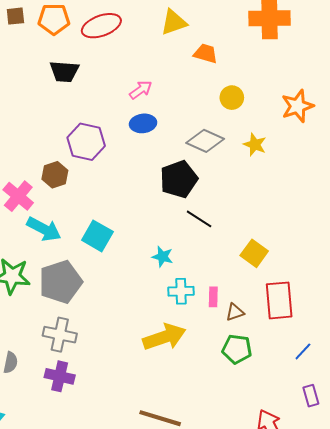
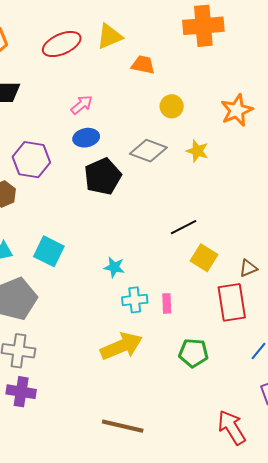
red ellipse: (101, 26) -> (62, 44), moved
black pentagon: (179, 179) -> (103, 176), moved
black line: (199, 219) -> (184, 227), moved, turned -56
brown triangle: (235, 312) -> (248, 268), moved

